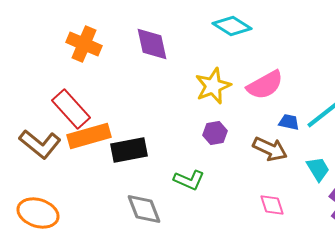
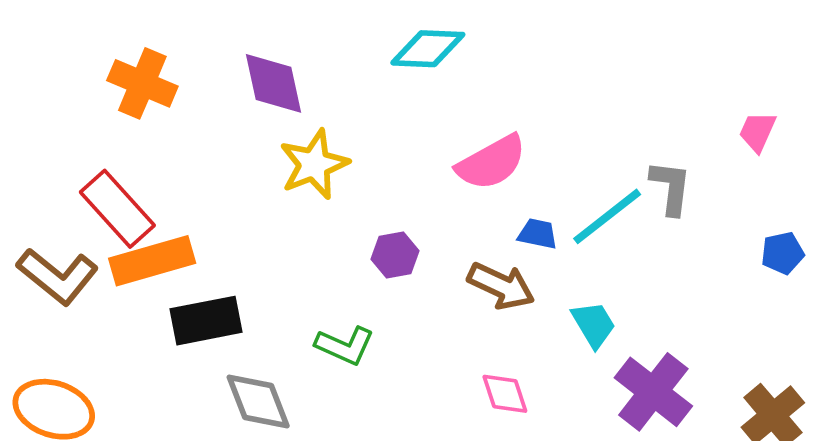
cyan diamond: (232, 26) -> (428, 49), turned -30
yellow star: (213, 86) -> (314, 164), moved
black rectangle: (129, 150) -> (206, 321), moved

